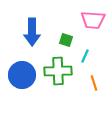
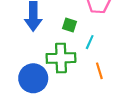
blue circle: (22, 75) -> (33, 78), moved

